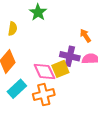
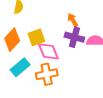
orange arrow: (85, 36) -> (73, 20), moved
yellow square: (60, 69) -> (36, 37), moved

